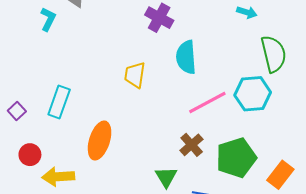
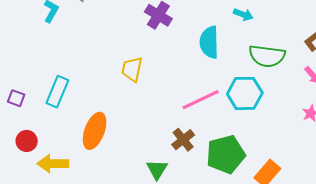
green semicircle: (274, 54) -> (267, 56), turned 108
cyan semicircle: (186, 57) -> (209, 42), moved
purple square: (17, 111) -> (16, 98), turned -30

